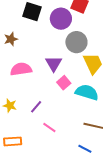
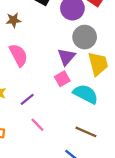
purple triangle: (54, 64) -> (66, 57), moved
pink semicircle: (21, 69) -> (18, 55), turned 60

